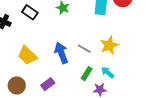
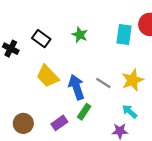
yellow trapezoid: (27, 55) -> (47, 76), moved
green rectangle: (87, 74) -> (84, 112), moved

